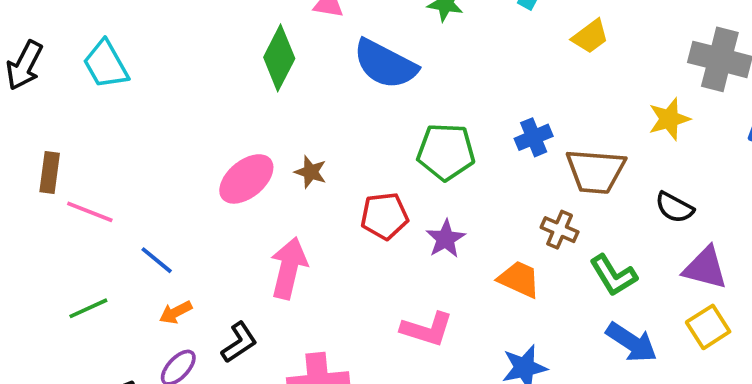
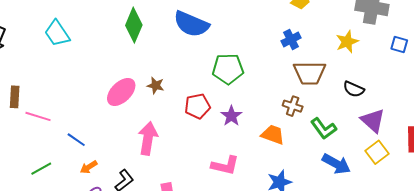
cyan trapezoid: (106, 64) -> (57, 33), moved
blue cross: (534, 137) -> (291, 39), moved
purple triangle: (705, 268) -> (373, 121), turned 32

